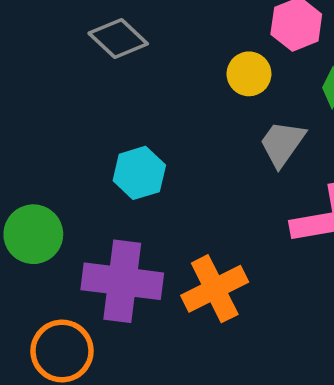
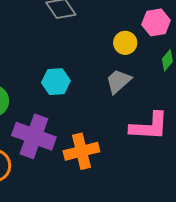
gray trapezoid: (282, 143) -> (118, 81), moved

